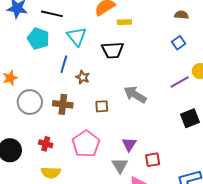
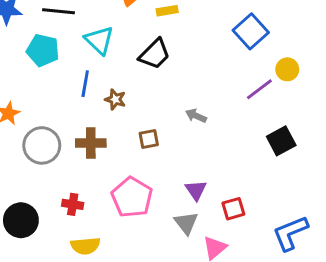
blue square: (179, 43) -> (251, 31), size x1.6
black trapezoid: (113, 50) -> (155, 54), turned -35
gray arrow: (135, 95) -> (196, 116), size x0.6

